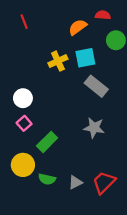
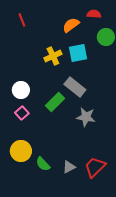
gray rectangle: (96, 86) -> (75, 87), moved
green rectangle: (47, 142) -> (55, 102), moved
green semicircle: (47, 179) -> (43, 164), turned 35

